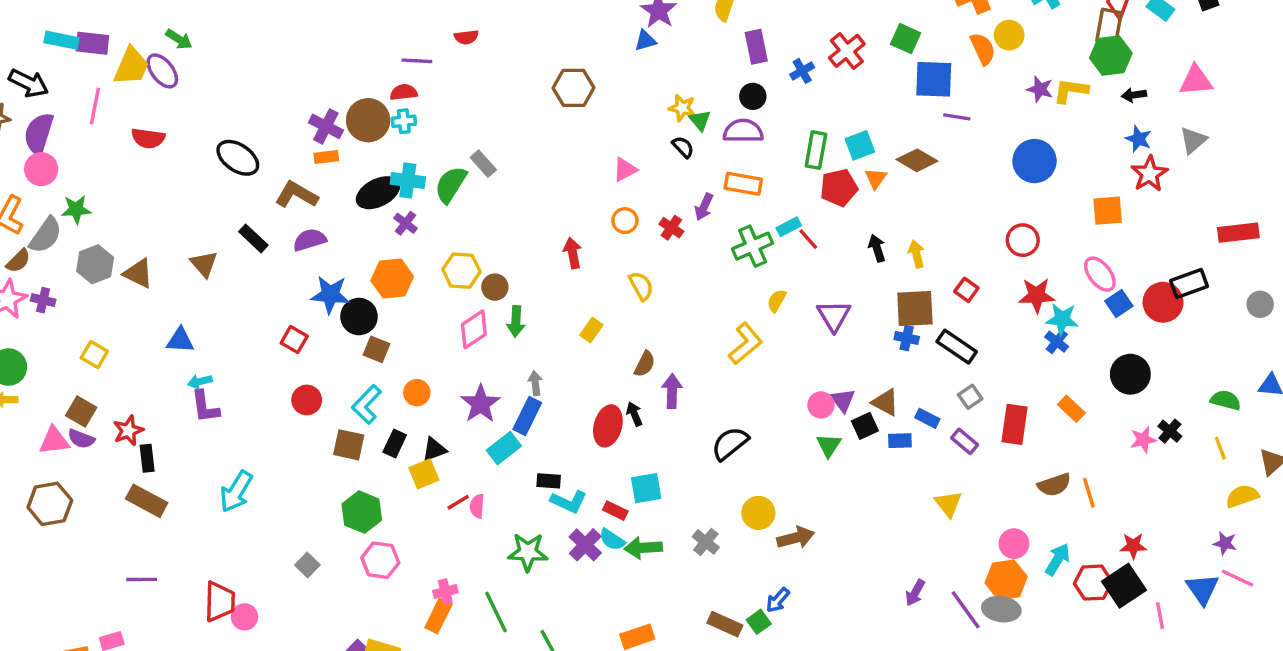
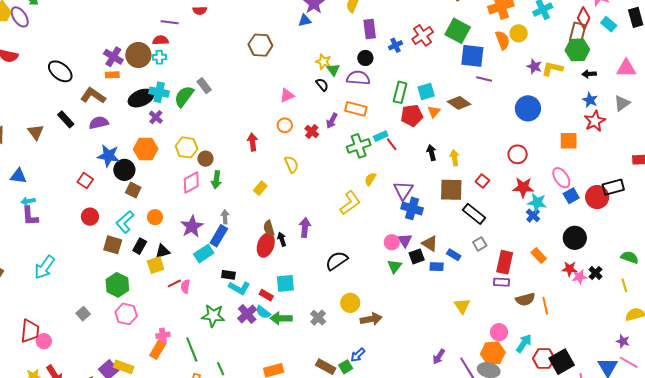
green square: (906, 39) -> (458, 31), size x1.4
blue cross: (907, 338) -> (412, 208), moved, size x1.5
brown semicircle: (645, 364) -> (269, 228), moved, turned 133
purple rectangle: (965, 441) -> (501, 282), moved, turned -42
red star: (1133, 546) -> (570, 269), moved

